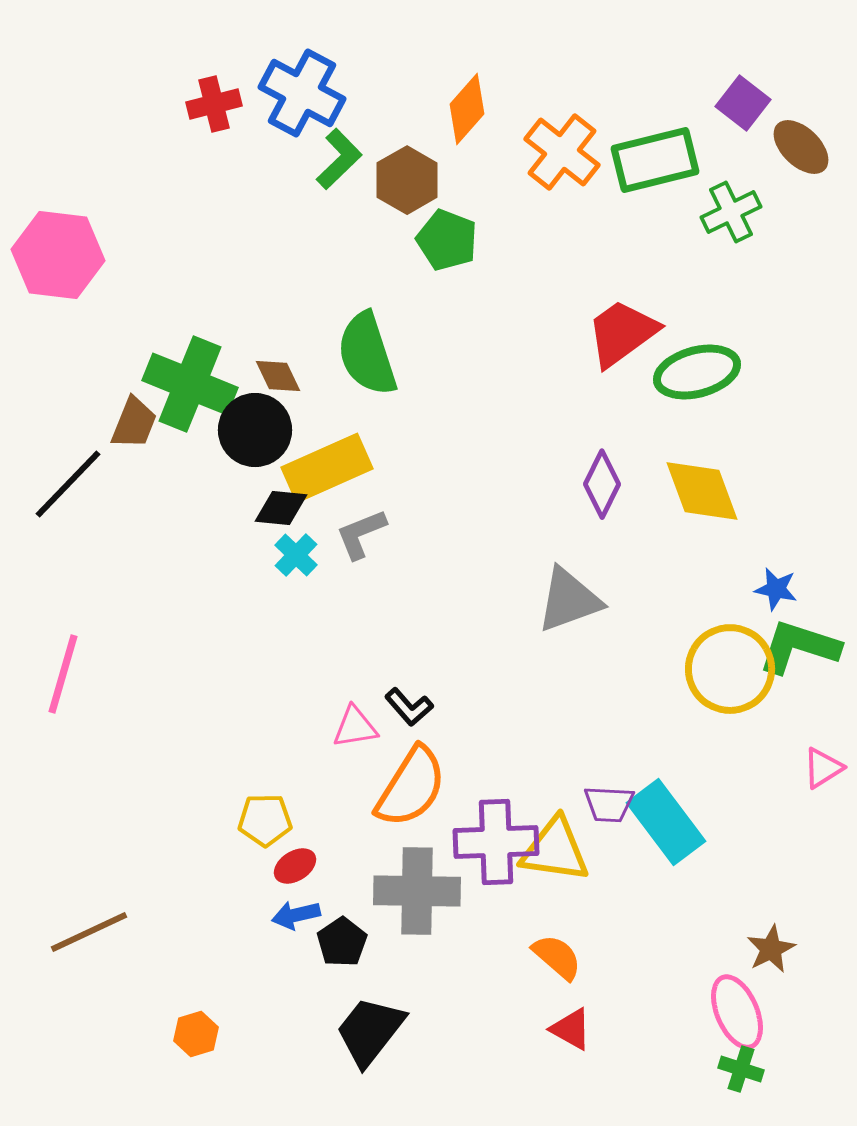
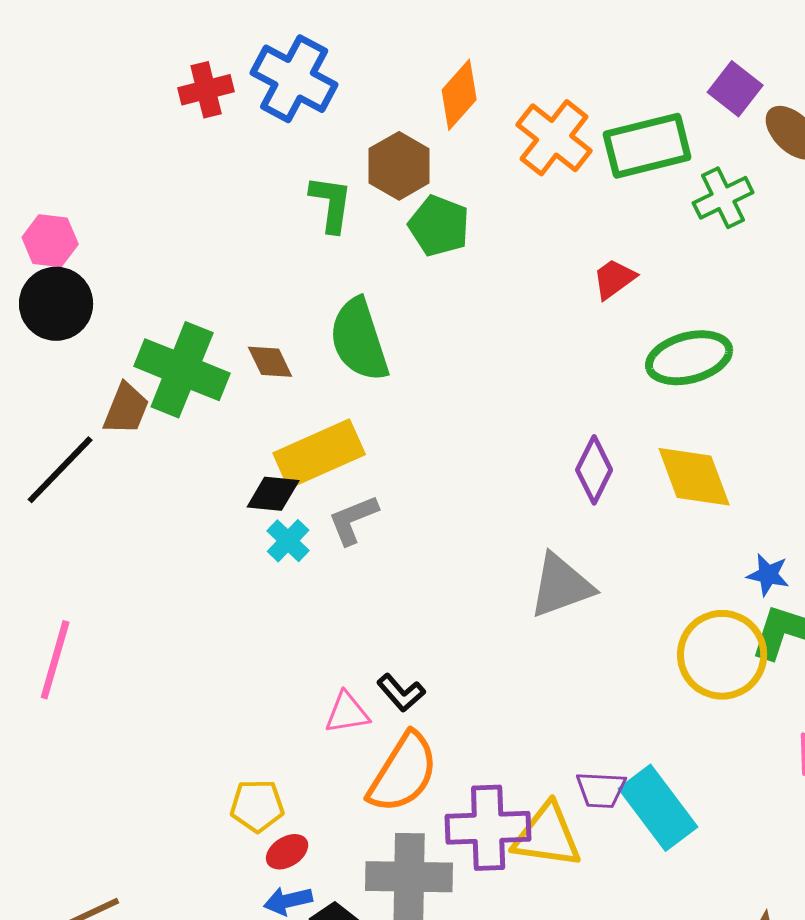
green L-shape: (339, 159) -> (331, 204), moved, turned -38
pink hexagon: (58, 255) -> (50, 241), size x0.6
red trapezoid: (622, 333) -> (614, 279), moved, size x0.6
black circle: (255, 430) -> (56, 304), moved

